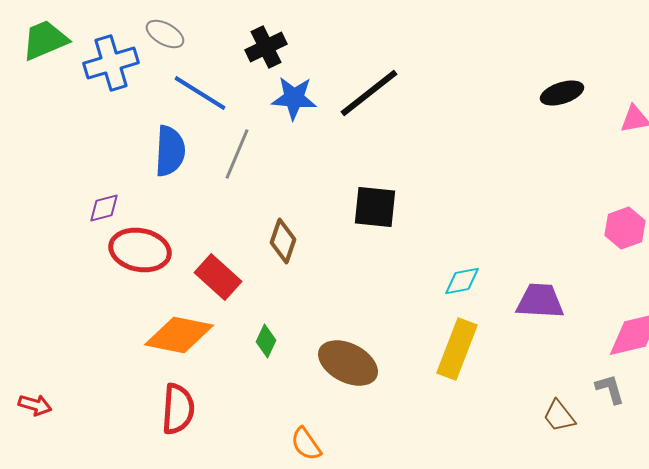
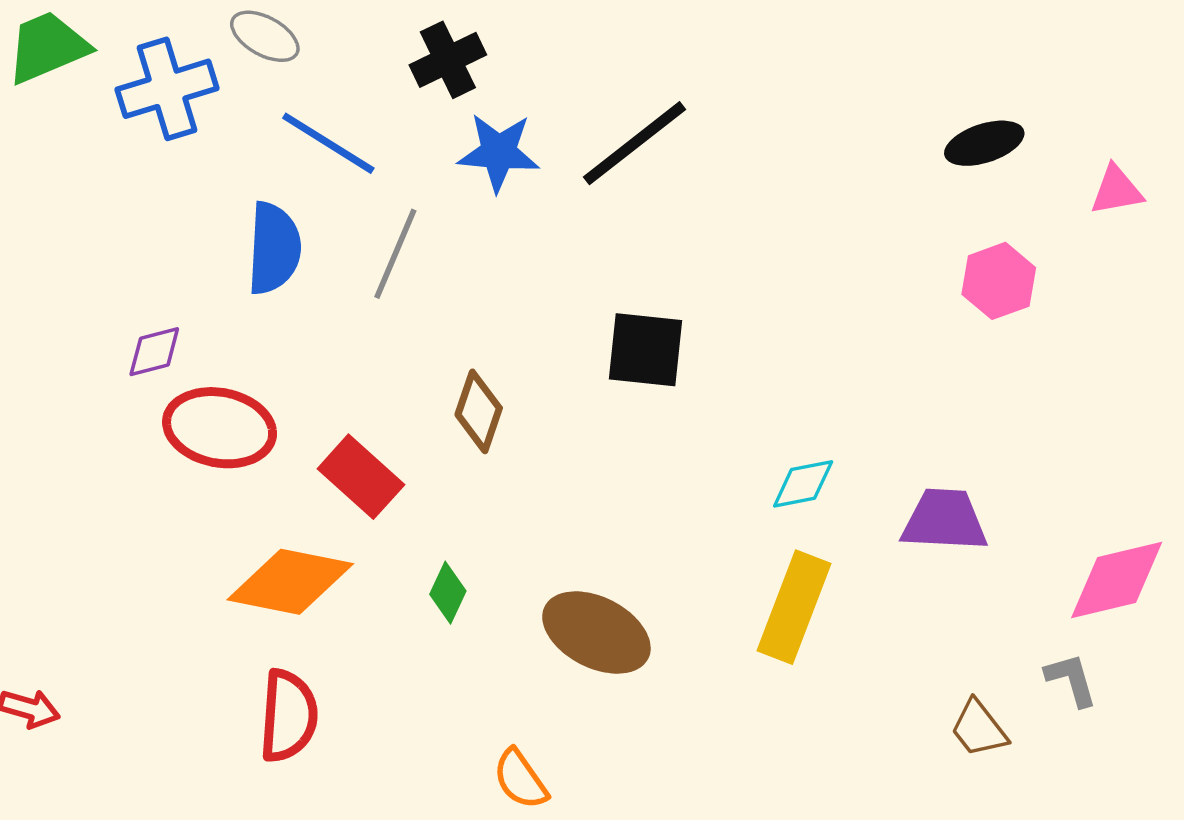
pink hexagon: (625, 228) -> (999, 281), moved

